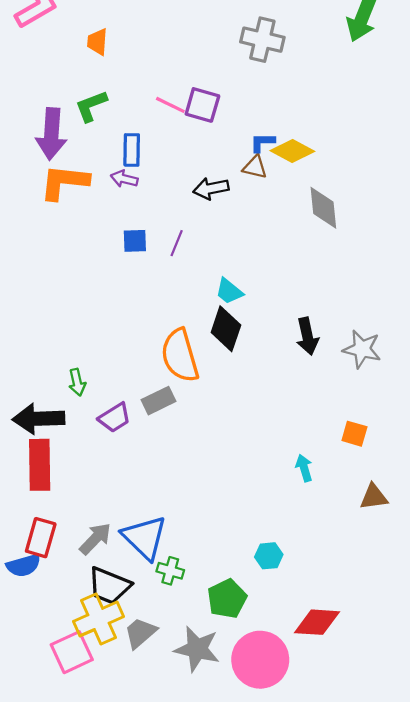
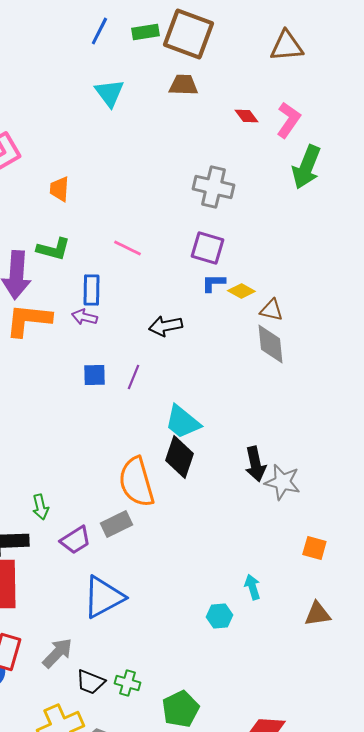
purple square: (202, 105) -> (207, 248), moved
green L-shape: (91, 106) -> (53, 249), turned -144
yellow diamond: (292, 151) -> (241, 291), size x0.7
brown triangle: (255, 167) -> (271, 310), moved
cyan trapezoid: (229, 291) -> (182, 422), size x1.4
gray star: (362, 349) -> (282, 482), moved
orange square: (354, 434) -> (314, 548), moved
blue triangle: (145, 538) -> (103, 597), moved, turned 48
cyan hexagon: (269, 556) -> (219, 616), moved
black trapezoid: (109, 586) -> (90, 682), moved, size x0.7

